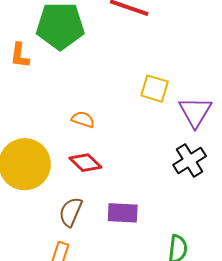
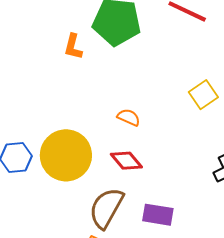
yellow square: (155, 89) -> (203, 95), turned 32
brown semicircle: (71, 212) -> (106, 208), size x1.4

